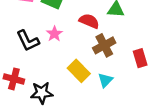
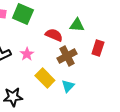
pink star: (54, 34) -> (27, 54), moved
red rectangle: (140, 58) -> (98, 48), moved, turned 35

